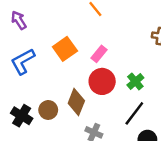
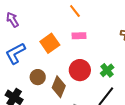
pink rectangle: (99, 54) -> (79, 36), moved, turned 48
brown circle: (48, 110) -> (38, 77), moved

